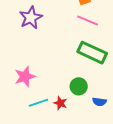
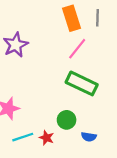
pink line: (88, 21) -> (77, 49), turned -75

